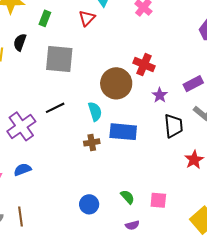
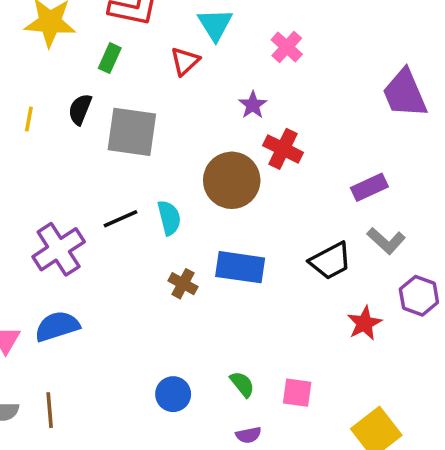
black semicircle: (20, 42) -> (80, 109), moved
purple star: (160, 95) -> (253, 105), moved
cyan semicircle: (95, 112) -> (169, 218), moved
black trapezoid: (173, 126) -> (330, 261), turned 65
brown cross: (92, 142) -> (183, 284), turned 35
blue semicircle: (23, 170) -> (57, 326), size x1.4

